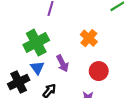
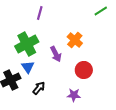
purple arrow: (62, 63) -> (56, 54), moved

